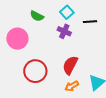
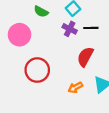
black line: (90, 22) -> (91, 28), moved
red semicircle: (70, 65) -> (85, 57), moved

